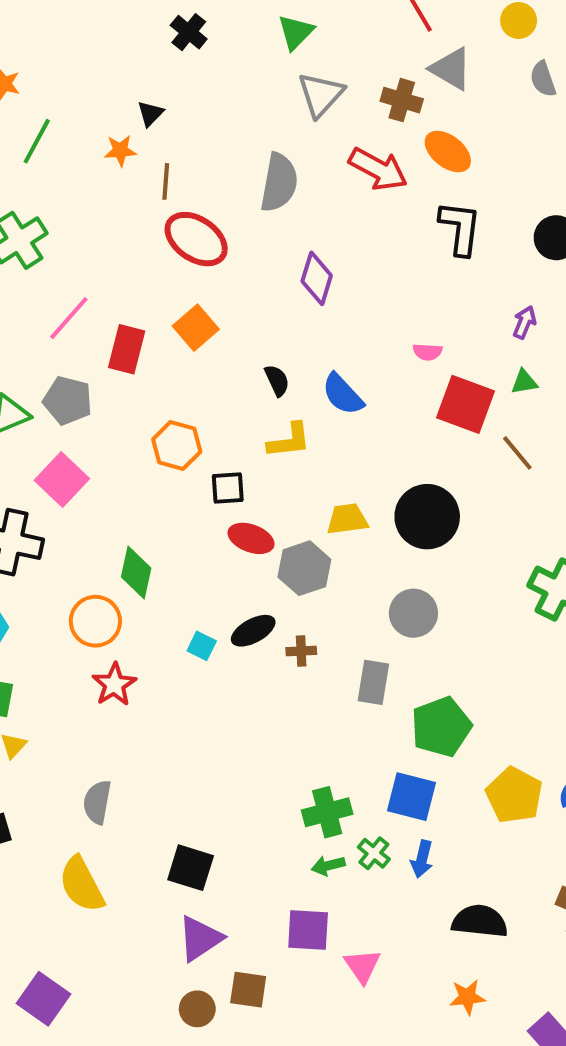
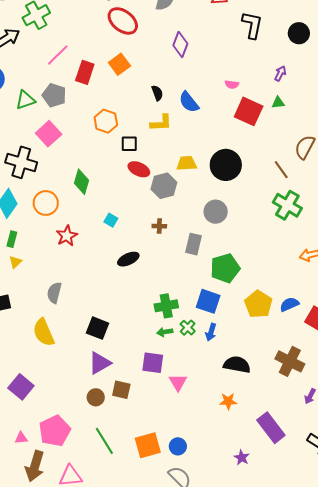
brown line: (517, 453) -> (281, 170), moved
orange circle: (95, 621) -> (46, 203), moved
black ellipse: (253, 631) -> (128, 259), moved

